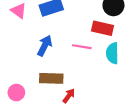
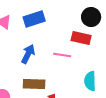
cyan semicircle: (112, 53) -> (90, 81), moved

